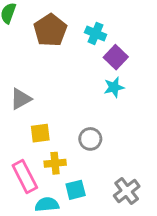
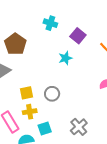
brown pentagon: (50, 30) -> (15, 44), moved
purple square: (116, 57) -> (78, 36), moved
yellow square: (40, 133) -> (27, 93), moved

